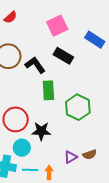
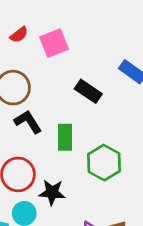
pink square: (57, 26) -> (54, 43), moved
black L-shape: (35, 65) -> (28, 122), moved

